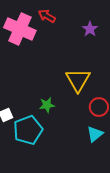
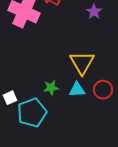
cyan triangle: (95, 134) -> (77, 90), moved, turned 36

